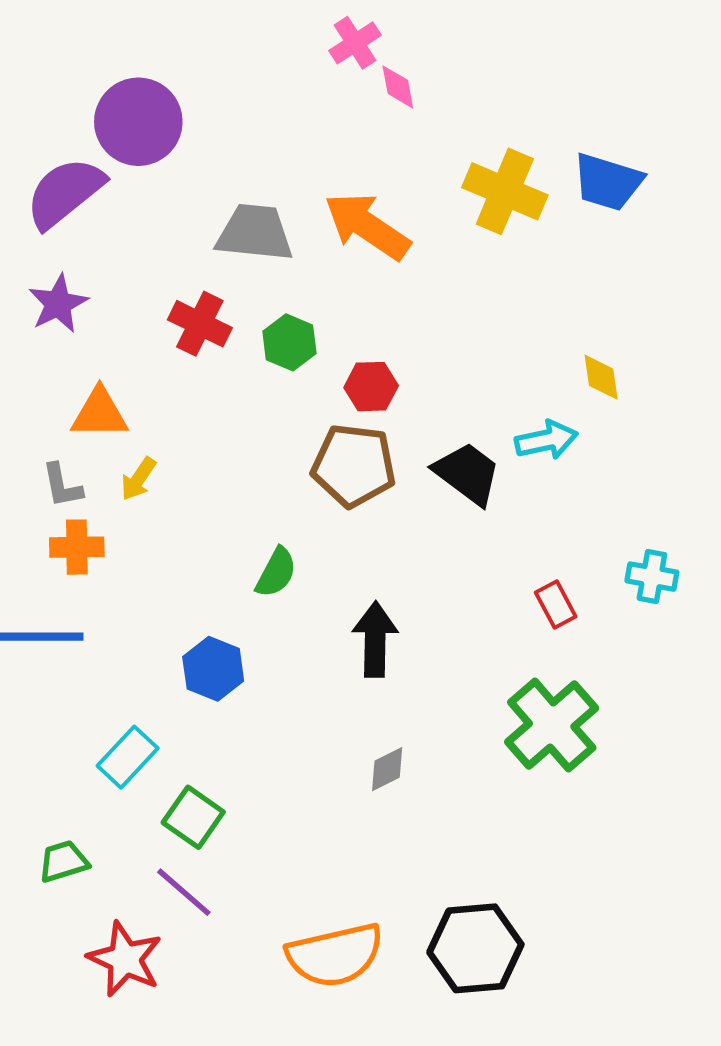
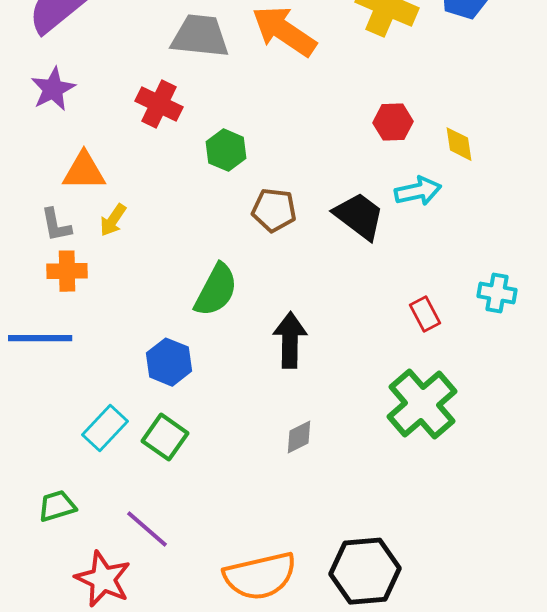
green hexagon: (289, 342) -> (226, 150), moved
red hexagon: (371, 387) -> (393, 122), moved
brown pentagon: (354, 465) -> (274, 210), size x0.7
green semicircle: (276, 572) -> (216, 290), size x1.4
green square: (193, 817) -> (165, 437), moved

